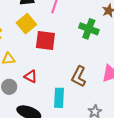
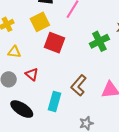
green cross: (89, 29) -> (99, 41), turned 30

